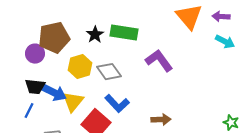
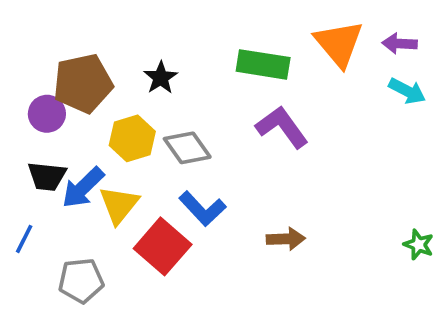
green rectangle: (124, 33) -> (263, 64), moved
blue arrow: (54, 93) -> (83, 188), turned 110
blue line: (29, 111) -> (24, 239), moved

